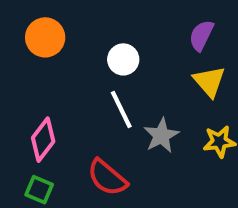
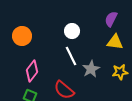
orange circle: (45, 37) -> (22, 36), moved
yellow triangle: (209, 81) -> (115, 42), turned -42

